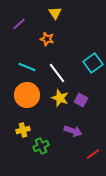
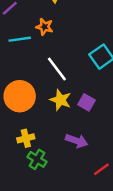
cyan line: (27, 67) -> (20, 39), moved, turned -30
yellow cross: (23, 130) -> (26, 138), moved
green cross: (41, 146) -> (37, 159), turned -35

